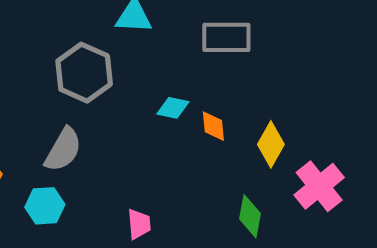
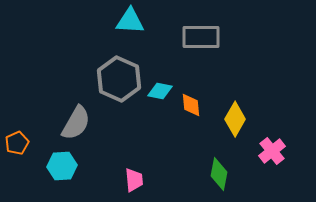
gray hexagon: (84, 73) -> (119, 79), moved
pink cross: (319, 186) -> (272, 151), size x0.7

